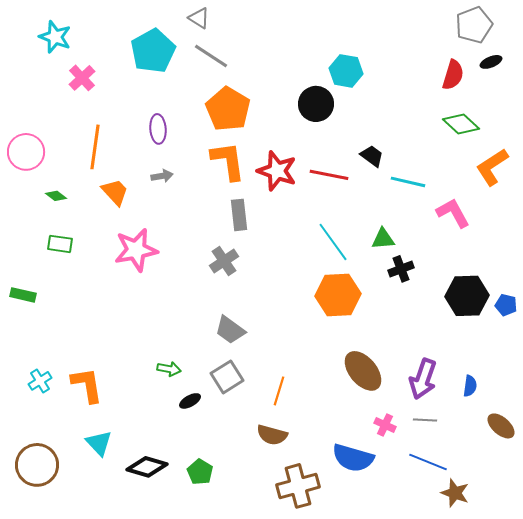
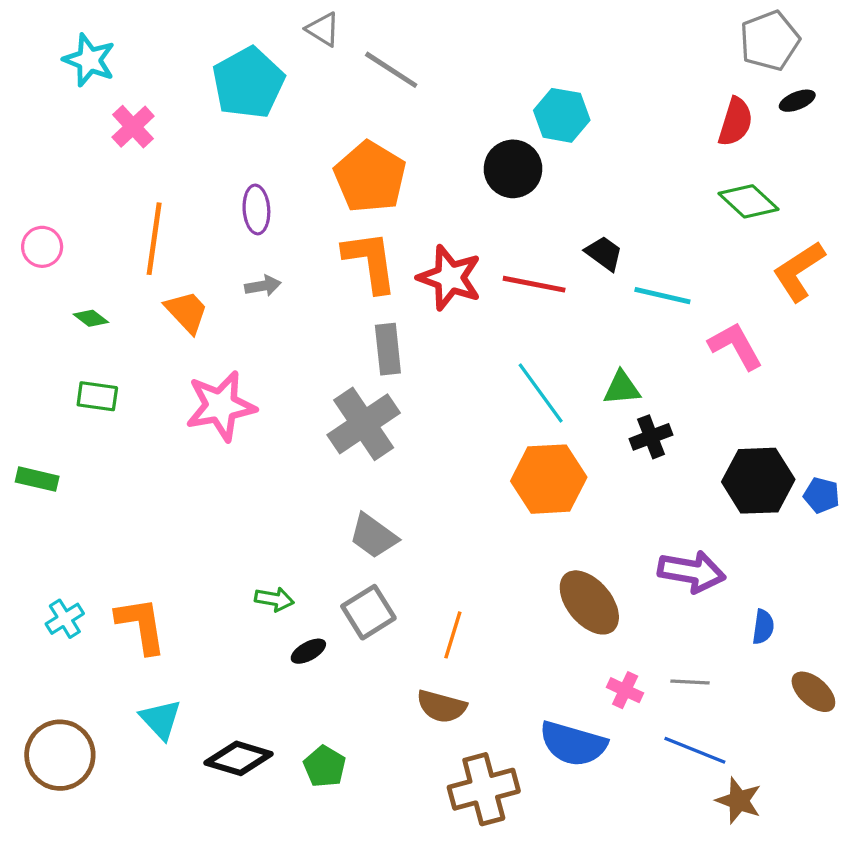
gray line: (211, 56) -> (391, 70), moved
pink circle: (26, 152) -> (42, 247), size x0.7
gray cross: (224, 261) -> (364, 424), size x1.5
purple arrow: (423, 379) -> (692, 572), moved, turned -99

